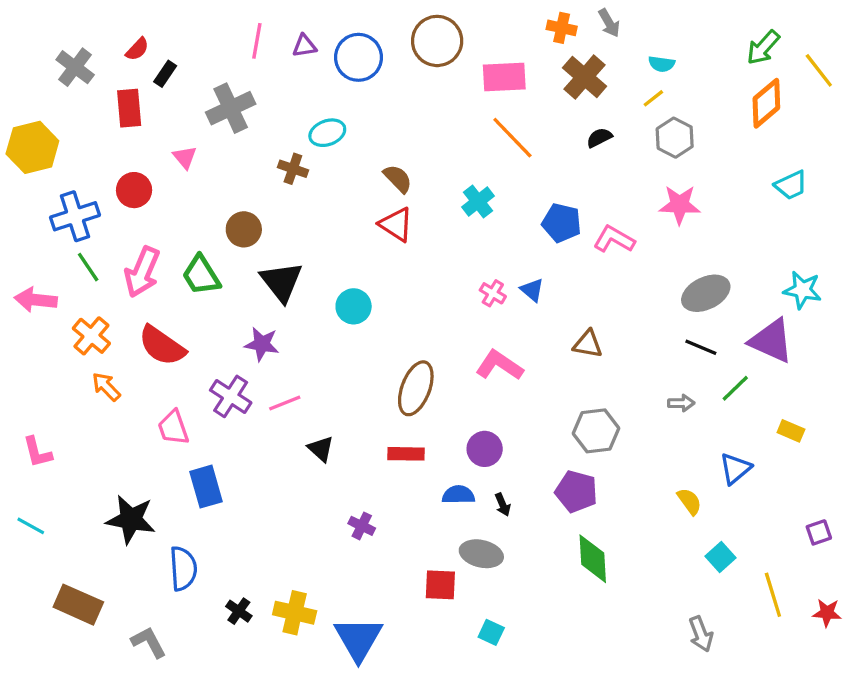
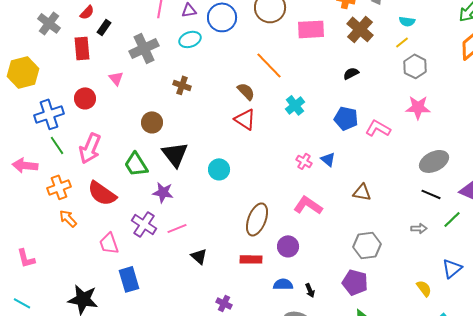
cyan ellipse: (327, 133) -> (190, 39), moved
orange line: (512, 138) -> (269, 65), moved
black semicircle: (599, 138) -> (351, 73), moved
green trapezoid: (201, 275) -> (136, 164), moved
orange cross: (91, 336) -> (59, 187), turned 30
purple circle: (485, 449) -> (288, 246), moved

